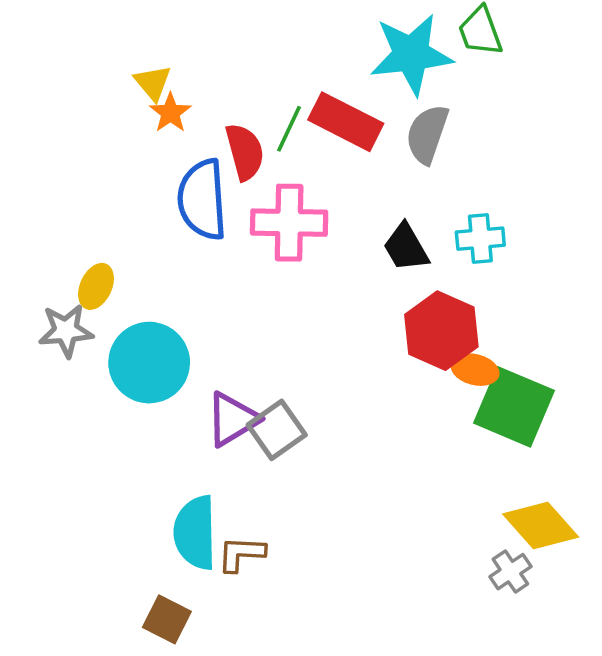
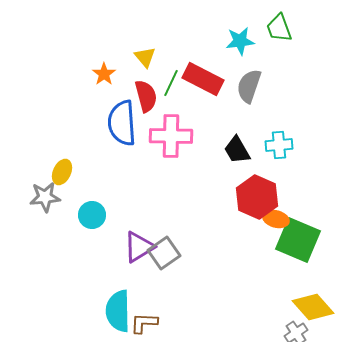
cyan star: (411, 54) -> (240, 41), size x0.6
yellow triangle: (153, 83) -> (145, 57), moved
cyan circle: (149, 363) -> (92, 215), size x0.6

